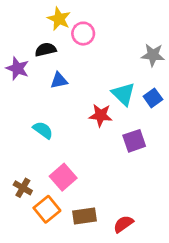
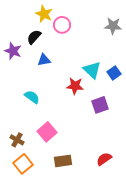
black semicircle: (46, 50) -> (34, 37), turned -35
gray star: (153, 55) -> (113, 26), moved
orange square: (47, 209) -> (23, 164), moved
red semicircle: (123, 224) -> (104, 159), moved

